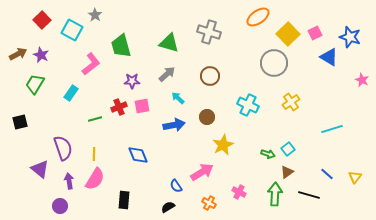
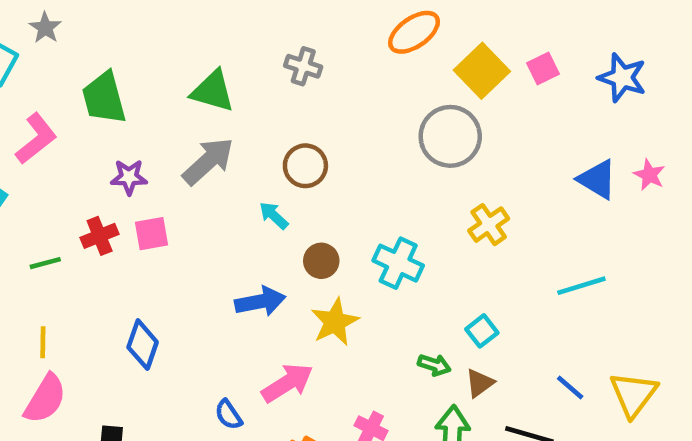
gray cross: (209, 32) -> (303, 66), size x0.7
blue triangle: (329, 57) -> (597, 179), moved
gray arrow: (167, 74) -> (208, 161), size x1.4
cyan arrow: (178, 98) -> (274, 216), moved
cyan cross: (248, 105) -> (398, 263), moved
brown circle: (207, 117) -> (321, 261), moved
blue arrow: (174, 125) -> (260, 302), moved
green arrow: (268, 154) -> (434, 365), moved
blue diamond: (138, 155) -> (143, 345), turned 40
yellow triangle: (355, 177) -> (633, 394), size x1.6

